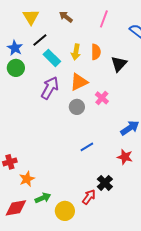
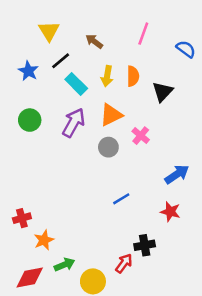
brown arrow: (66, 17) -> (94, 41), moved
green circle: (16, 68) -> (30, 120), moved
black cross: (105, 183) -> (145, 245), turned 35

